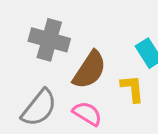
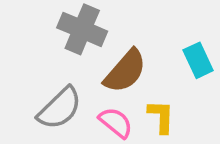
yellow L-shape: (132, 88) -> (161, 116), moved

